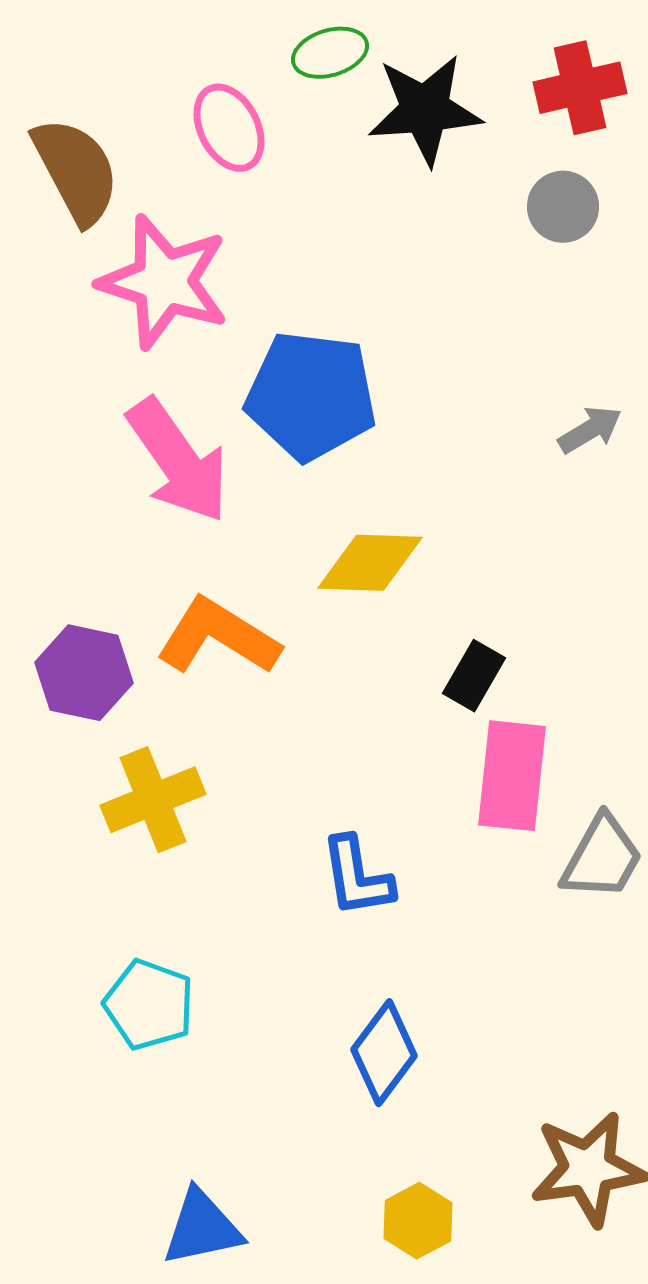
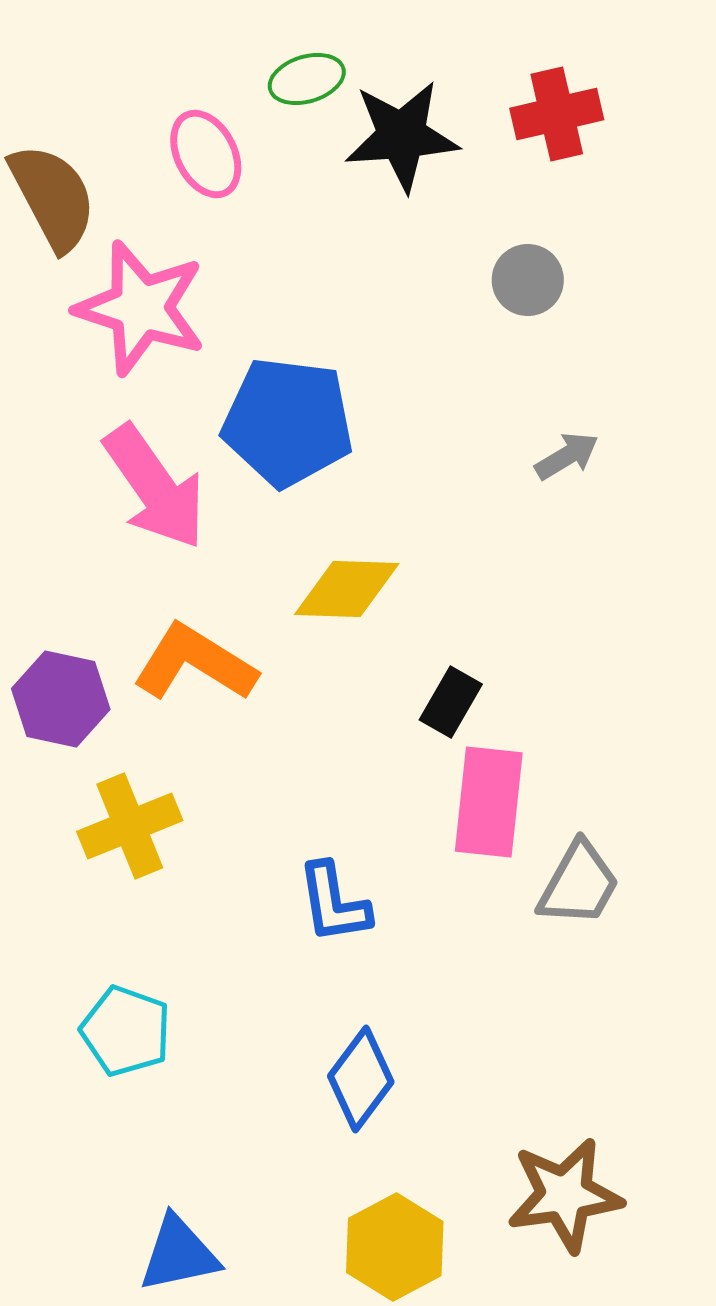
gray circle: (563, 207) -> (528, 280), moved
yellow hexagon: (418, 1221) -> (395, 1247), size x1.4

